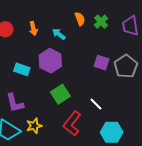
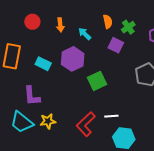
purple square: (102, 63) -> (116, 45), moved
green square: (60, 94) -> (97, 81), moved
white line: (96, 104) -> (111, 116), moved, turned -56

